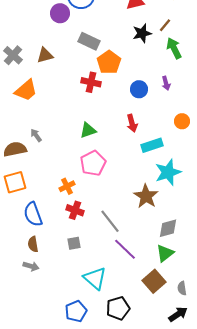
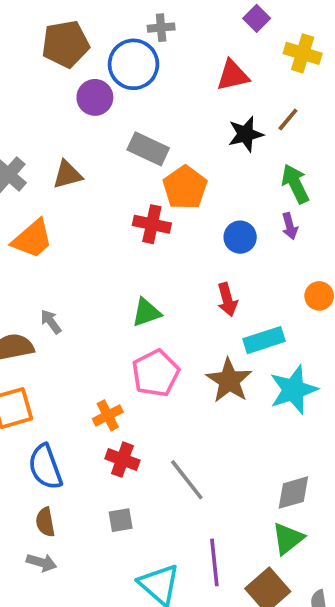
green arrow: (174, 48) -> (295, 184), moved
brown star: (146, 196) -> (229, 380), moved
purple line: (125, 249) -> (214, 562), moved, turned 40

